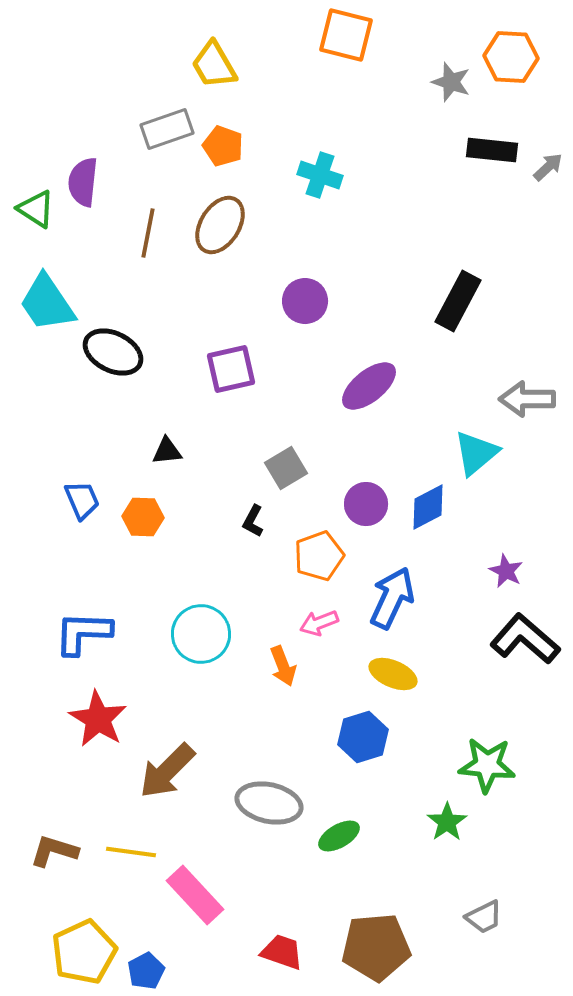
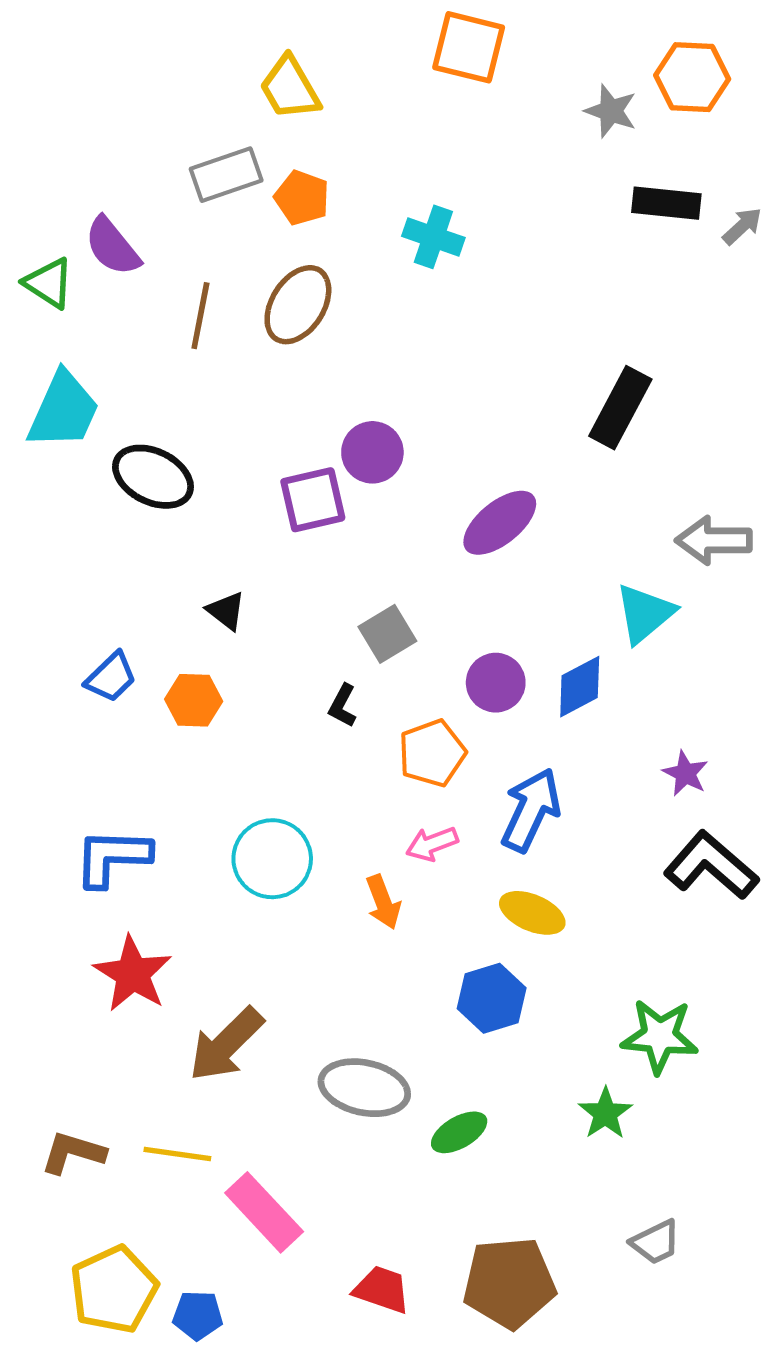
purple semicircle: (83, 182) -> (112, 246), turned -45
purple circle: (305, 301) -> (372, 452), moved
cyan trapezoid: (47, 303) -> (64, 410), turned -122
black triangle: (167, 451) -> (226, 611), turned 44
blue trapezoid: (82, 500) -> (111, 677), turned 69
blue pentagon: (146, 971) -> (198, 1315), turned 30

